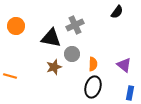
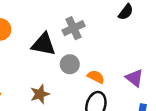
orange semicircle: (93, 64) -> (96, 77), turned -64
brown star: (54, 67) -> (40, 94), moved

